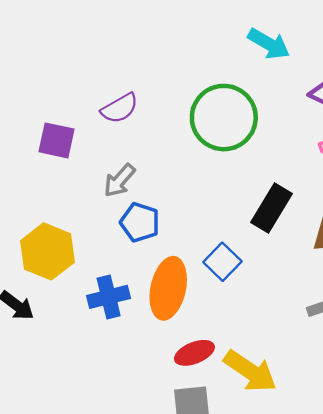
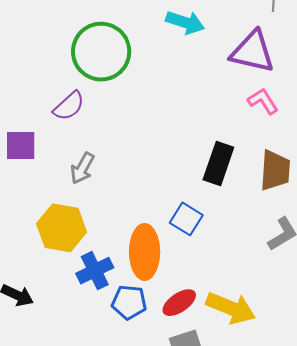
green circle: (224, 118) -> (101, 52), moved
blue pentagon: (140, 222) -> (129, 302), moved
yellow hexagon: (47, 251) -> (62, 228), moved

